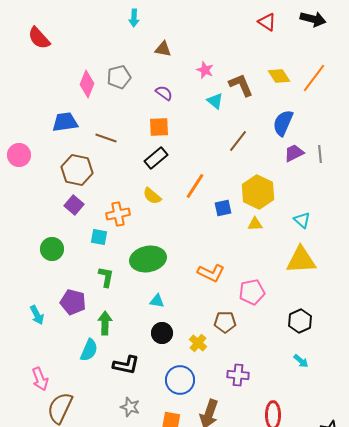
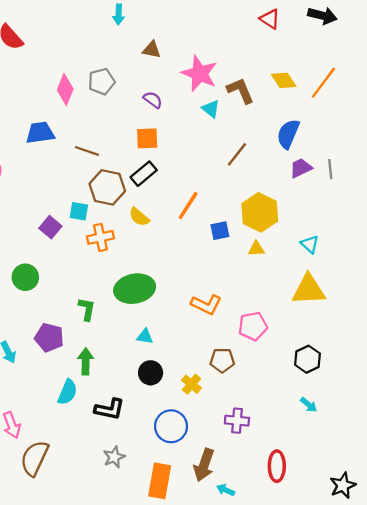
pink star: (205, 70) -> (199, 74), size x1.8
brown hexagon: (77, 170) -> (107, 187), moved
cyan square: (99, 237) -> (79, 211), moved
gray star: (130, 407) -> (114, 457), turned 30

